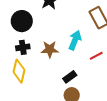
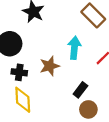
black cross: (23, 47) -> (19, 72), turned 32

